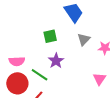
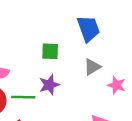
green line: (40, 75) -> (23, 97), turned -48

